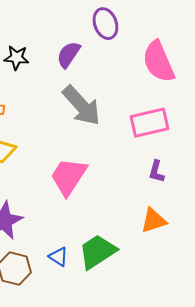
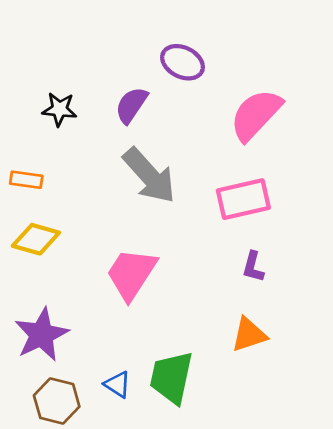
purple ellipse: (105, 24) -> (183, 62), turned -44
pink semicircle: (158, 62) -> (256, 115), turned 66
green trapezoid: (97, 252) -> (171, 377), turned -45

